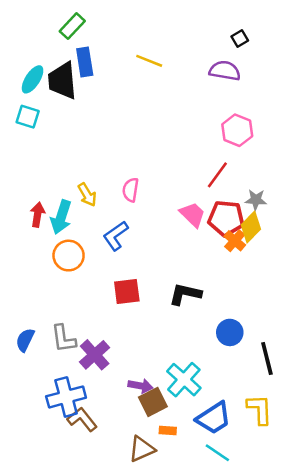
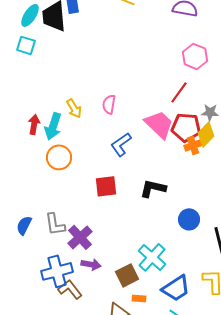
pink trapezoid: (193, 215) -> (159, 124), size x1.4
blue L-shape: (116, 236) -> (121, 144), moved
orange cross: (235, 241) -> (193, 145), turned 30
purple arrow: (140, 386) -> (91, 264), moved

